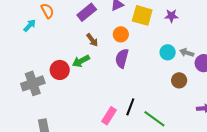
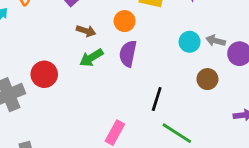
brown arrow: (92, 40) -> (86, 31), turned -32
green arrow: (81, 61) -> (91, 58), moved
black line: (130, 107) -> (157, 99), moved

